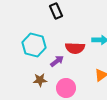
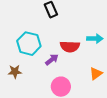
brown star: (40, 80) -> (15, 72), moved

